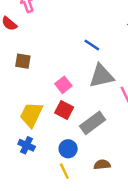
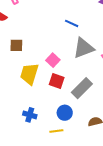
yellow trapezoid: (31, 115) -> (29, 74), moved
yellow line: (64, 171) -> (56, 131), moved, turned -64

